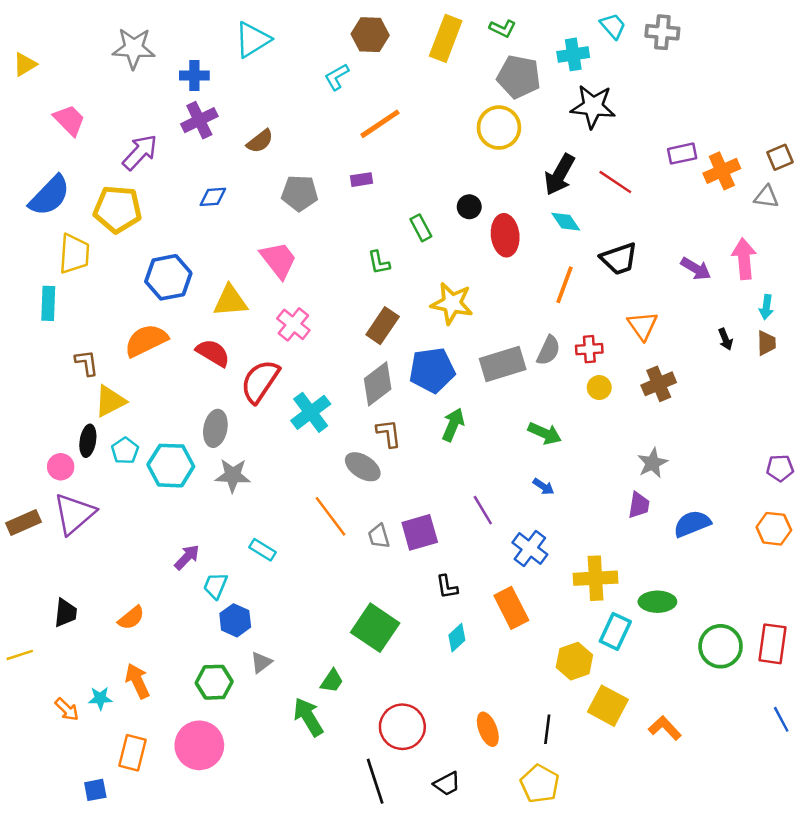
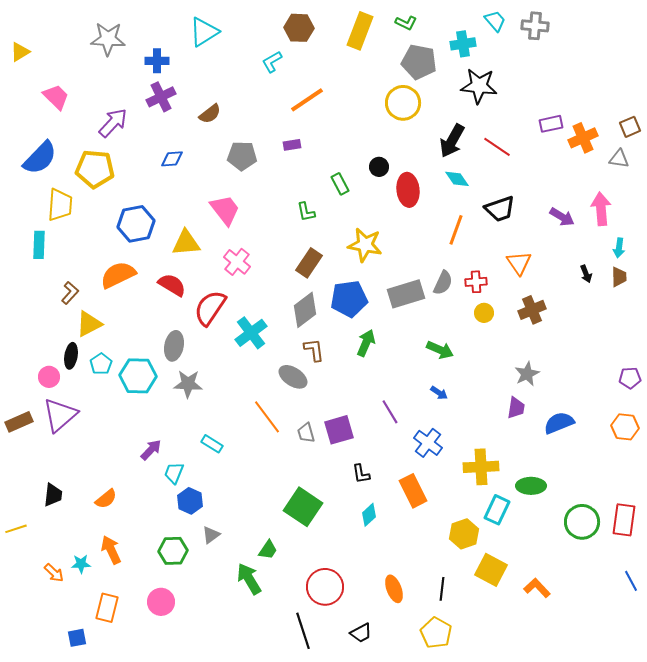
brown L-shape: (87, 363) -> (70, 293), turned 50
pink circle: (199, 745) -> (161, 602), size x0.7

